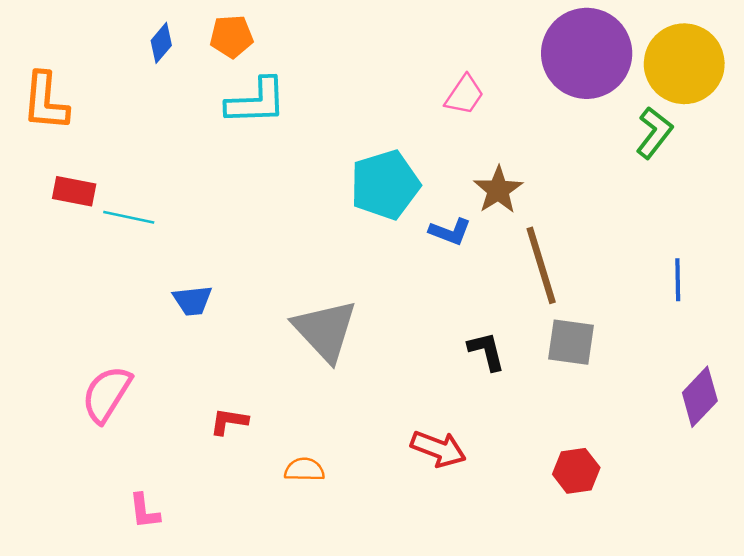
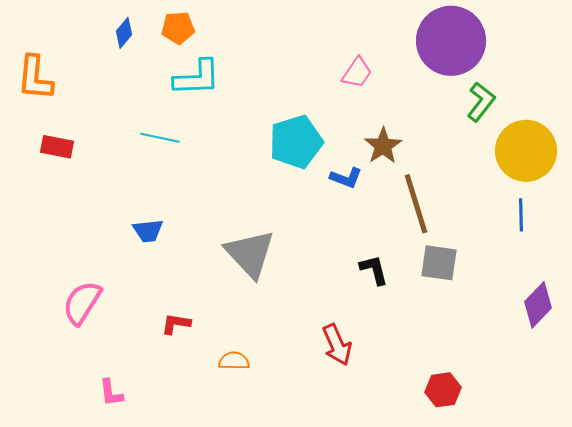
yellow circle: (684, 64) -> (526, 151), moved
green L-shape: (654, 133) -> (481, 102), moved
cyan line: (129, 217) -> (160, 138), moved
red arrow: (438, 449) -> (337, 345), turned 45
red hexagon: (576, 471) -> (443, 390), moved

